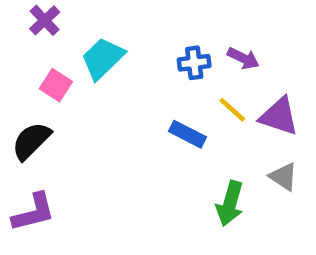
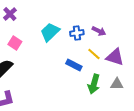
cyan trapezoid: (103, 58) -> (50, 32), moved
gray triangle: (284, 177) -> (117, 84), turned -32
green arrow: (230, 203) -> (94, 84), moved

